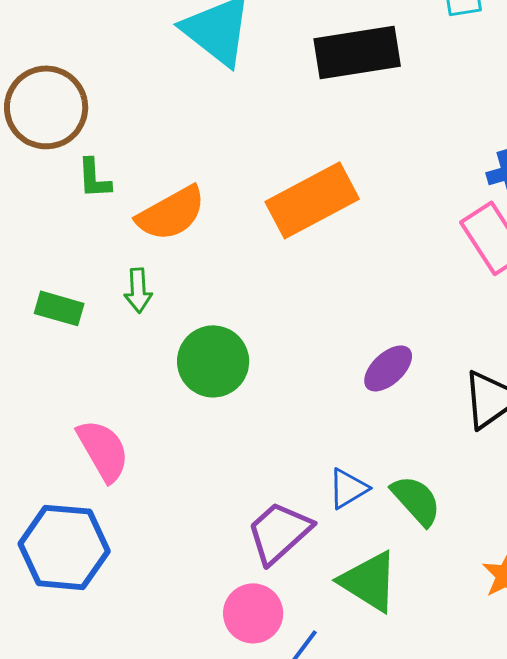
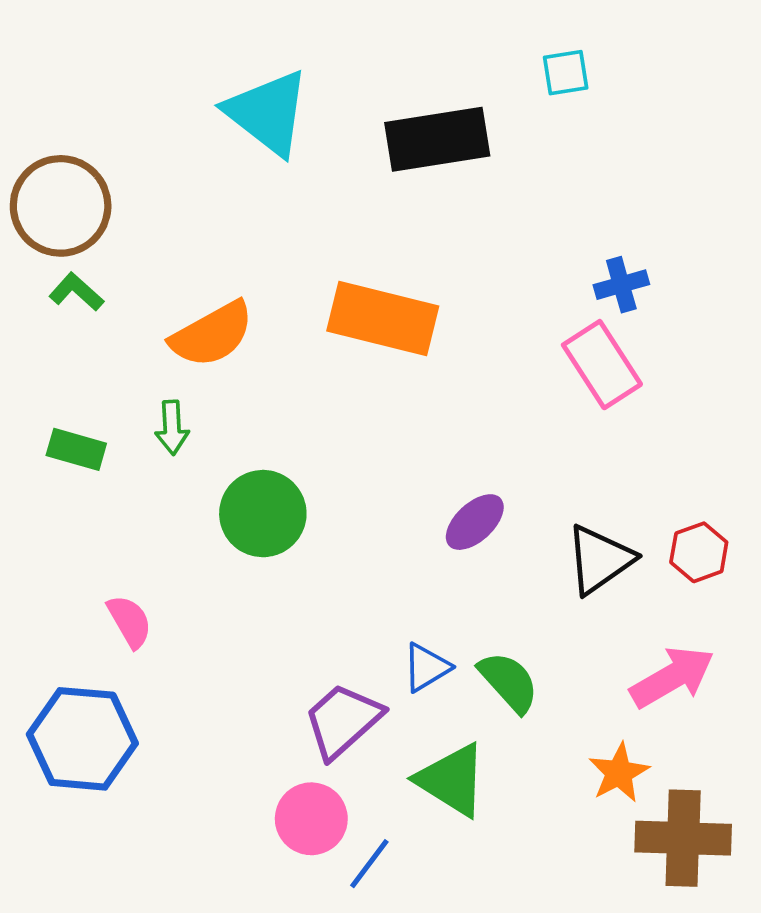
green L-shape: (94, 178) -> (76, 292), moved, turned 135
orange rectangle: (312, 200) -> (383, 319), turned 42
pink semicircle: (103, 450) -> (130, 621), size x0.7

